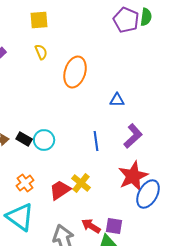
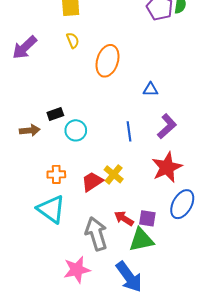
black rectangle: (24, 139) -> (55, 114), moved, turned -49
orange cross: (25, 183) -> (56, 174), turned 36
blue ellipse: (148, 194) -> (182, 204), moved

